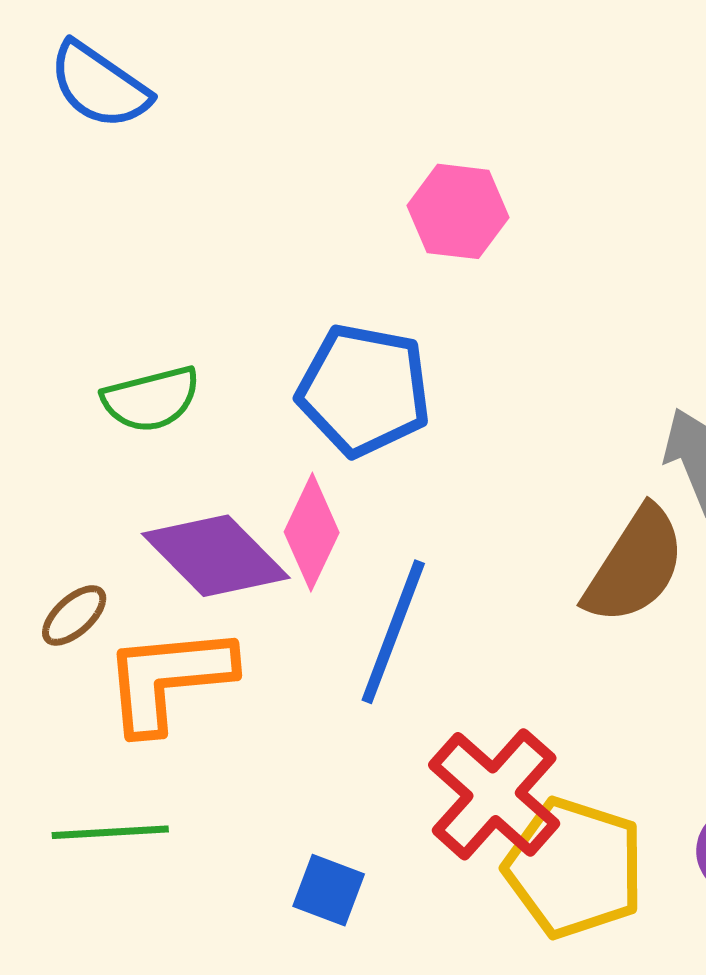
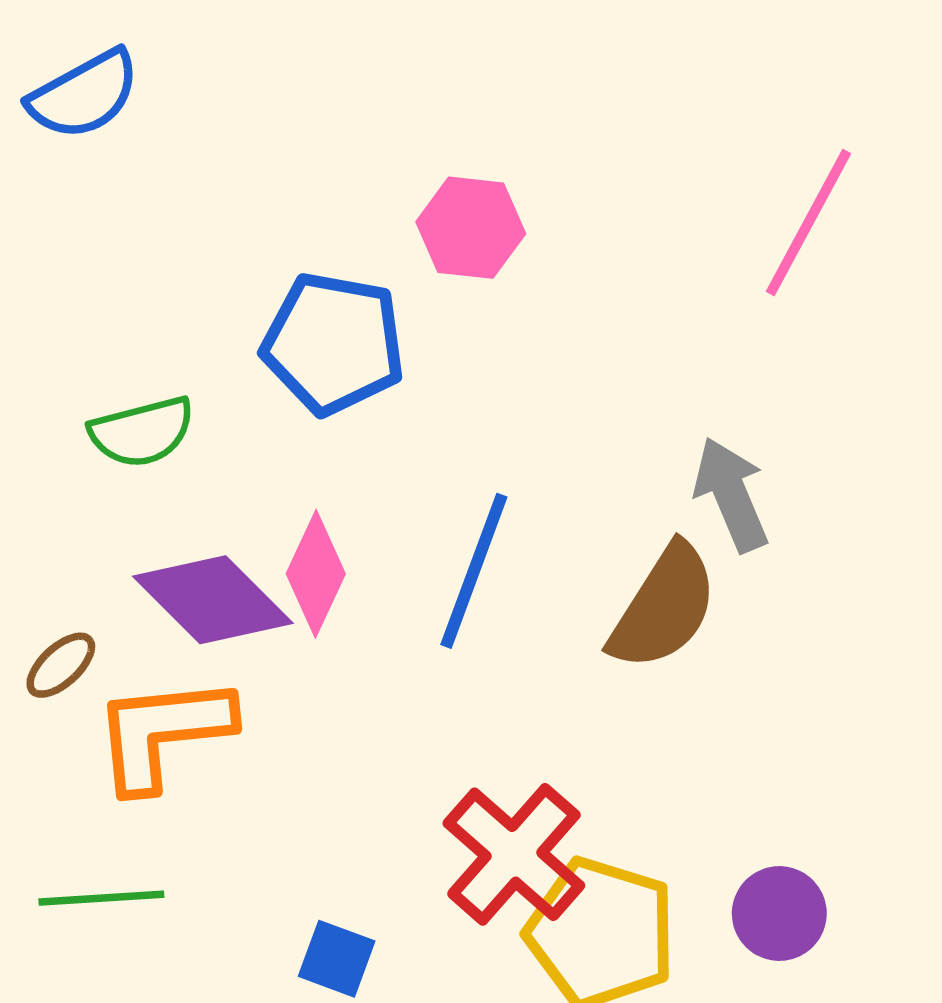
blue semicircle: (99, 85) -> (84, 95), turned -63
blue pentagon: (364, 390) -> (333, 343), moved
blue line: (393, 632) -> (474, 571), moved

